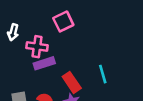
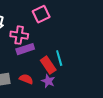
cyan line: (103, 74) -> (59, 58), moved

